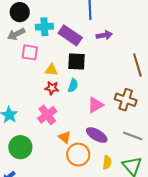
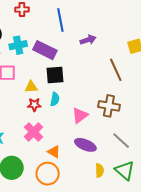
purple arrow: (104, 35) -> (88, 40), moved
gray line: (133, 136) -> (121, 141), turned 30
orange circle: (78, 155) -> (48, 174), moved

